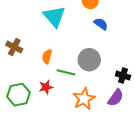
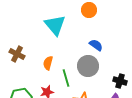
blue semicircle: (101, 24) -> (96, 45), moved
green line: (66, 72) -> (66, 78), turned 60

